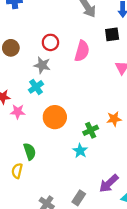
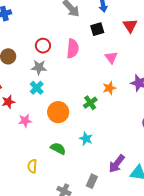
pink star: (18, 112) -> (25, 121), moved
orange star: (114, 119) -> (109, 88), moved
green cross: (91, 130) -> (90, 103), moved
green semicircle: (30, 151) -> (58, 148), moved, turned -35

